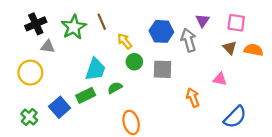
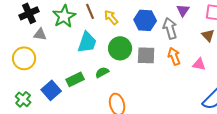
yellow arrow: (125, 41) -> (111, 17), moved
green circle: (134, 62) -> (120, 48), size x1.5
cyan trapezoid: (95, 69) -> (87, 42), moved
orange arrow: (193, 98) -> (174, 56), moved

